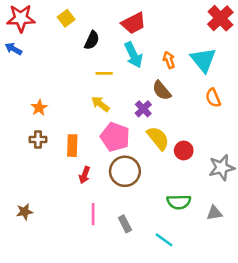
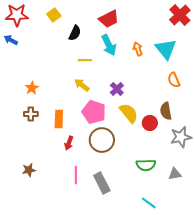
brown semicircle: (162, 90) -> (166, 111), moved, turned 30
brown star: (24, 212) -> (29, 170), moved
gray rectangle: (125, 224) -> (102, 183), size x1.5
cyan line: (164, 240) -> (149, 203), moved

